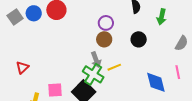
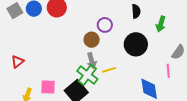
brown circle: (104, 39) -> (92, 40), moved
black circle: (139, 39) -> (136, 44), size x1.5
pink line: (178, 72) -> (168, 71), moved

